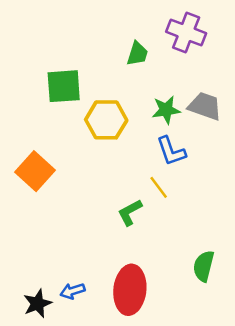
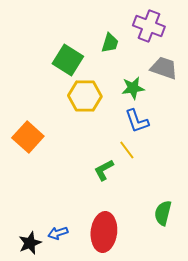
green square: (64, 86) -> (68, 60), moved, turned 36
gray trapezoid: (205, 106) -> (164, 68), moved

